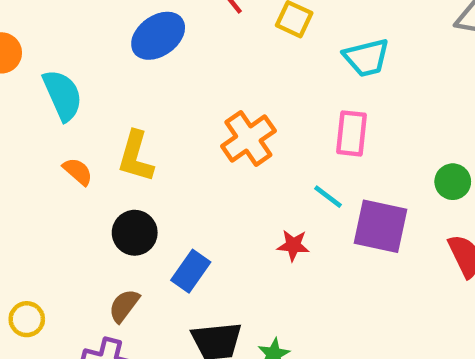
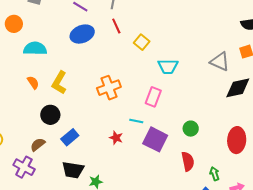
cyan semicircle: (63, 95) -> (35, 49), turned -80
cyan line: (328, 197) -> (136, 121), turned -40

